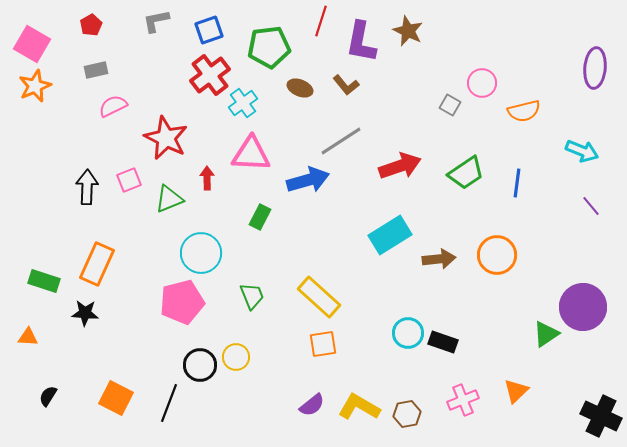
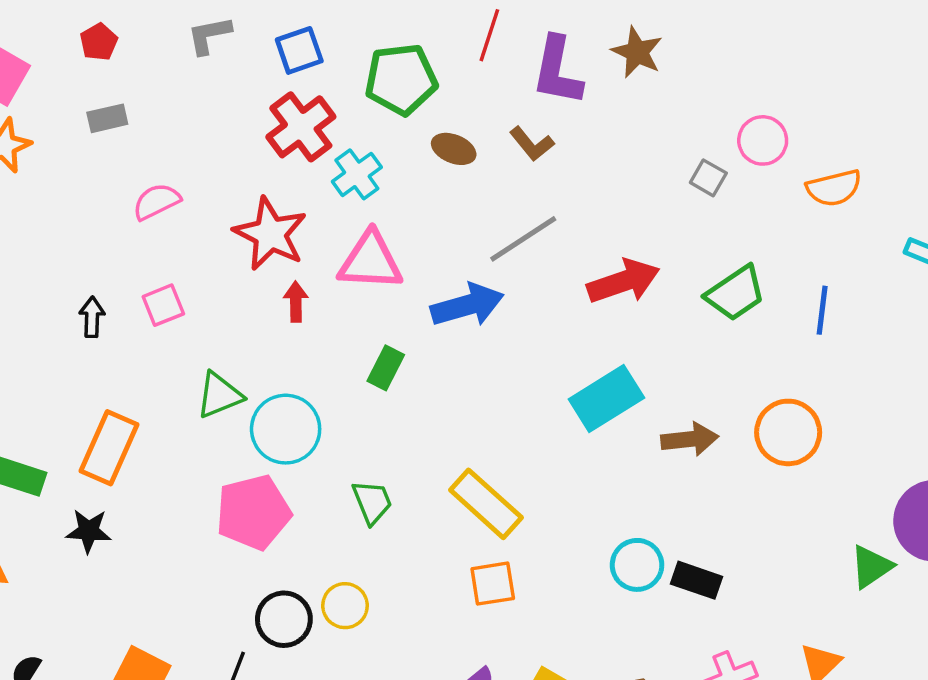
pink semicircle: (113, 106) -> (157, 202), moved
red star: (166, 138) -> (270, 234), moved
black arrow: (87, 187) -> (92, 317), size x0.7
green triangle: (169, 199) -> (219, 395), moved

